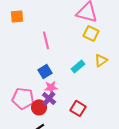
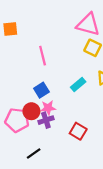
purple cross: (49, 98) -> (46, 120), turned 32
red circle: (39, 107) -> (31, 111), moved

